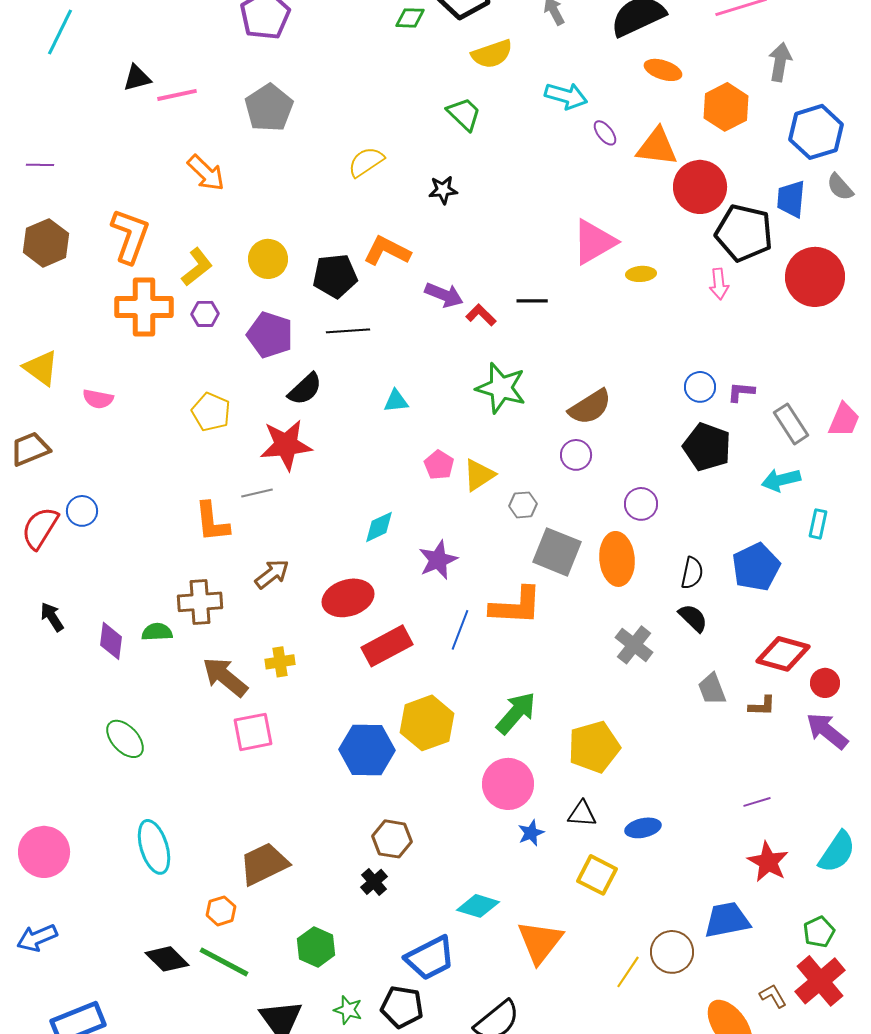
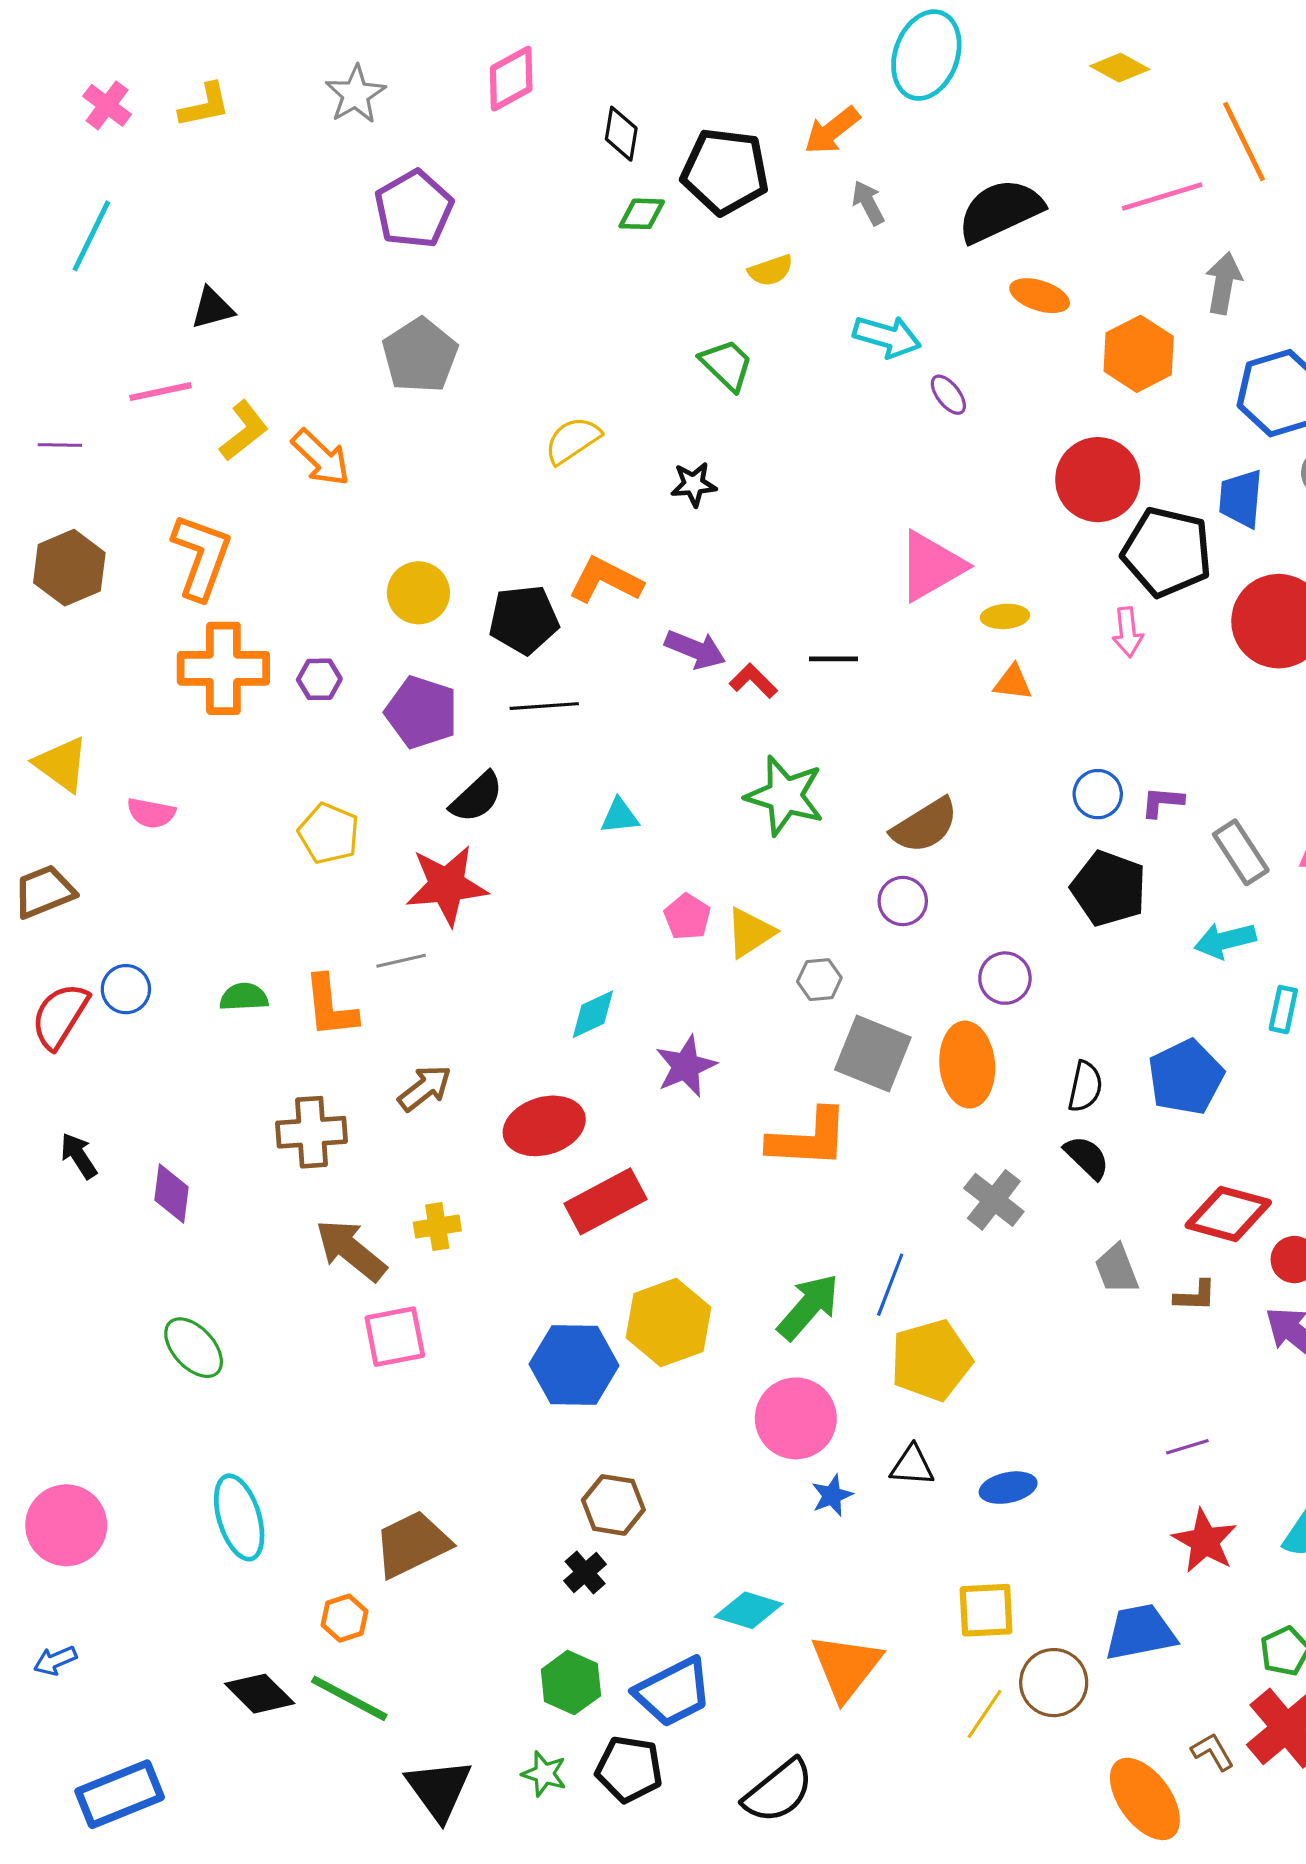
yellow semicircle: (492, 54) -> (771, 270), size x0.7
pink line: (177, 95) -> (161, 392), moved
orange triangle: (657, 147) -> (1013, 682), moved, size x0.6
yellow L-shape: (197, 267) -> (244, 431), moved
blue line: (460, 630) -> (890, 1285), moved
green semicircle: (157, 632) -> (244, 997), moved
yellow square: (597, 875) -> (986, 1610), moved, turned -30
blue arrow: (37, 938) -> (55, 1661), size x0.7
green hexagon: (316, 947) -> (571, 1683), moved

